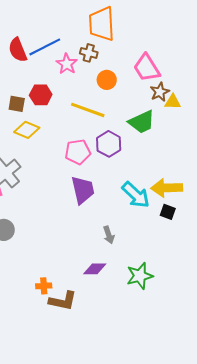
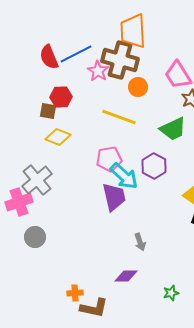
brown cross: (89, 53) -> (120, 60), size x2.0
red hexagon: (41, 95) -> (61, 97), moved
purple hexagon: (109, 144) -> (154, 166), moved
cyan arrow: (136, 195) -> (124, 176), moved
green star: (140, 276) -> (171, 293), moved, size x0.6

